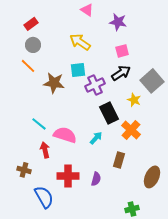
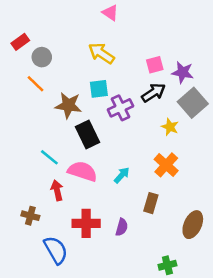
purple star: (118, 22) -> (183, 72), moved
red rectangle: (31, 24) -> (20, 42), moved
black rectangle: (109, 113) -> (87, 135), moved

